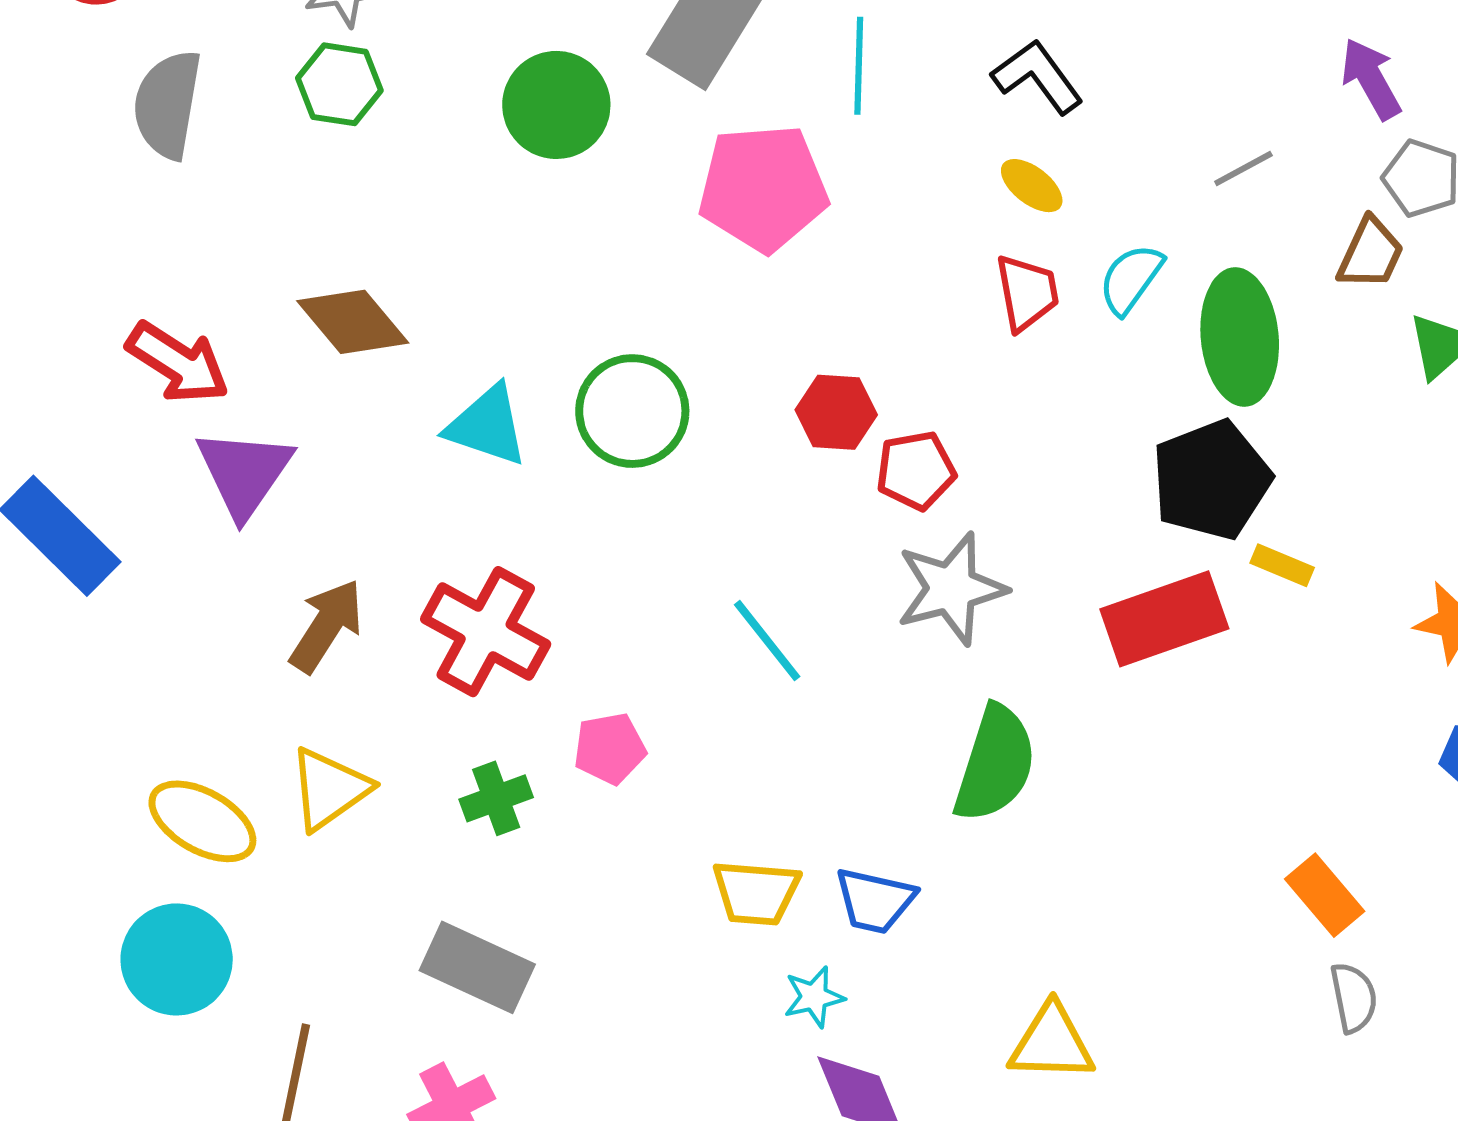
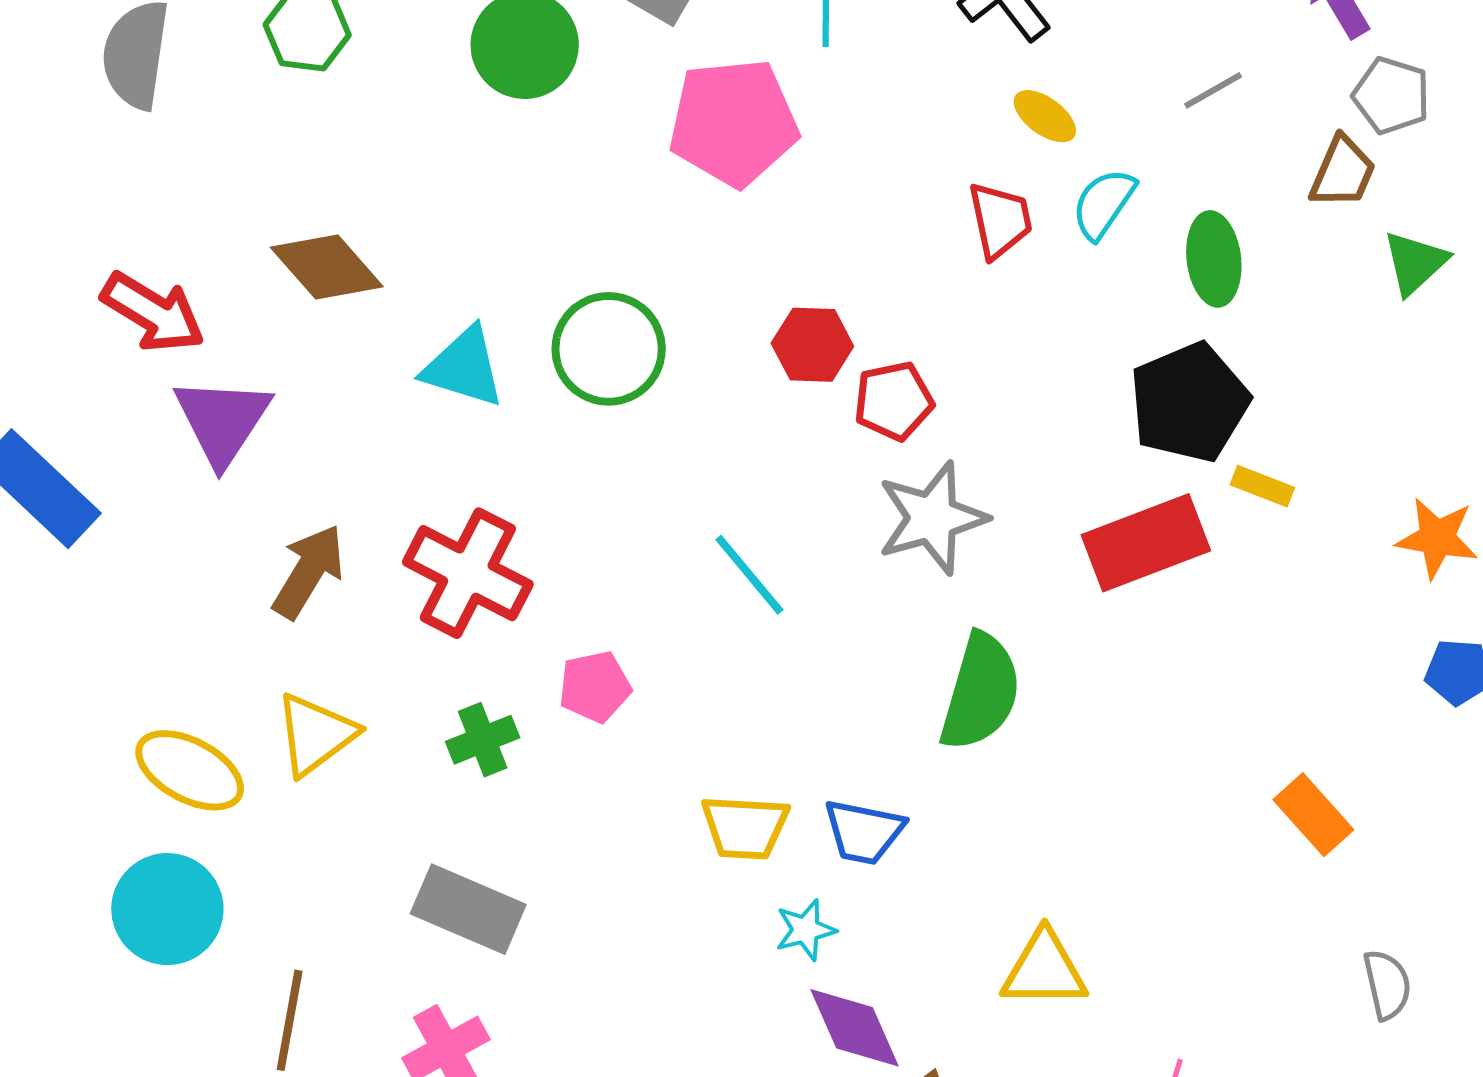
yellow ellipse: (1032, 186) -> (1045, 116), moved
green ellipse: (1240, 337) -> (1214, 259), size x0.7
gray semicircle: (1354, 998) -> (1387, 985), moved

